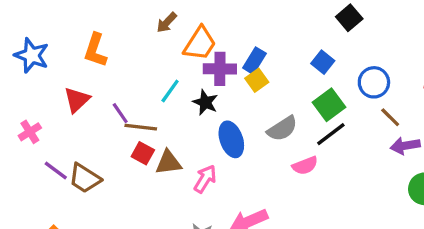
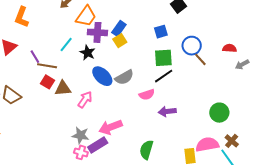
blue square: (323, 62) -> (161, 32), turned 32
green square: (329, 105) -> (163, 58), turned 30
brown line: (390, 117) -> (200, 59), moved
gray semicircle: (282, 129) -> (124, 77), moved
blue ellipse: (231, 139) -> (102, 76), turned -30
purple arrow: (405, 146) -> (167, 112), moved

